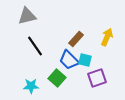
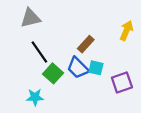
yellow arrow: (107, 37) -> (126, 31), moved
green square: (57, 78) -> (53, 73), moved
purple square: (97, 78) -> (122, 82), moved

